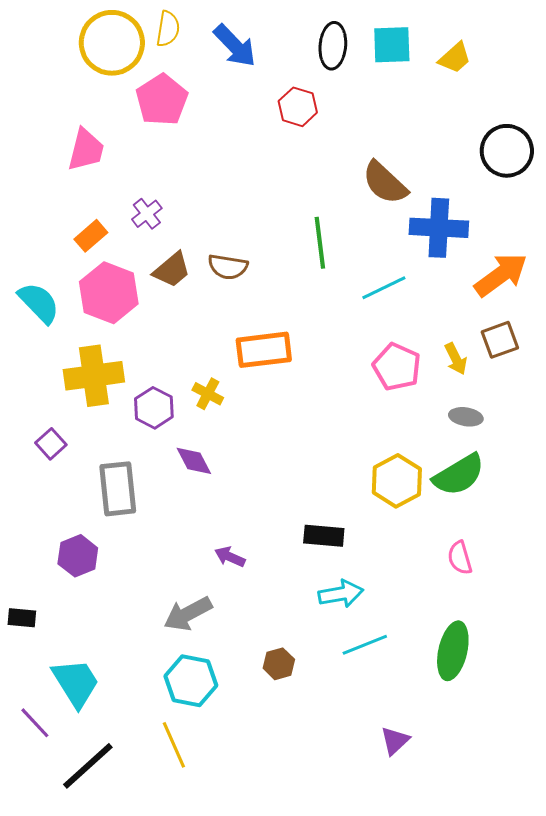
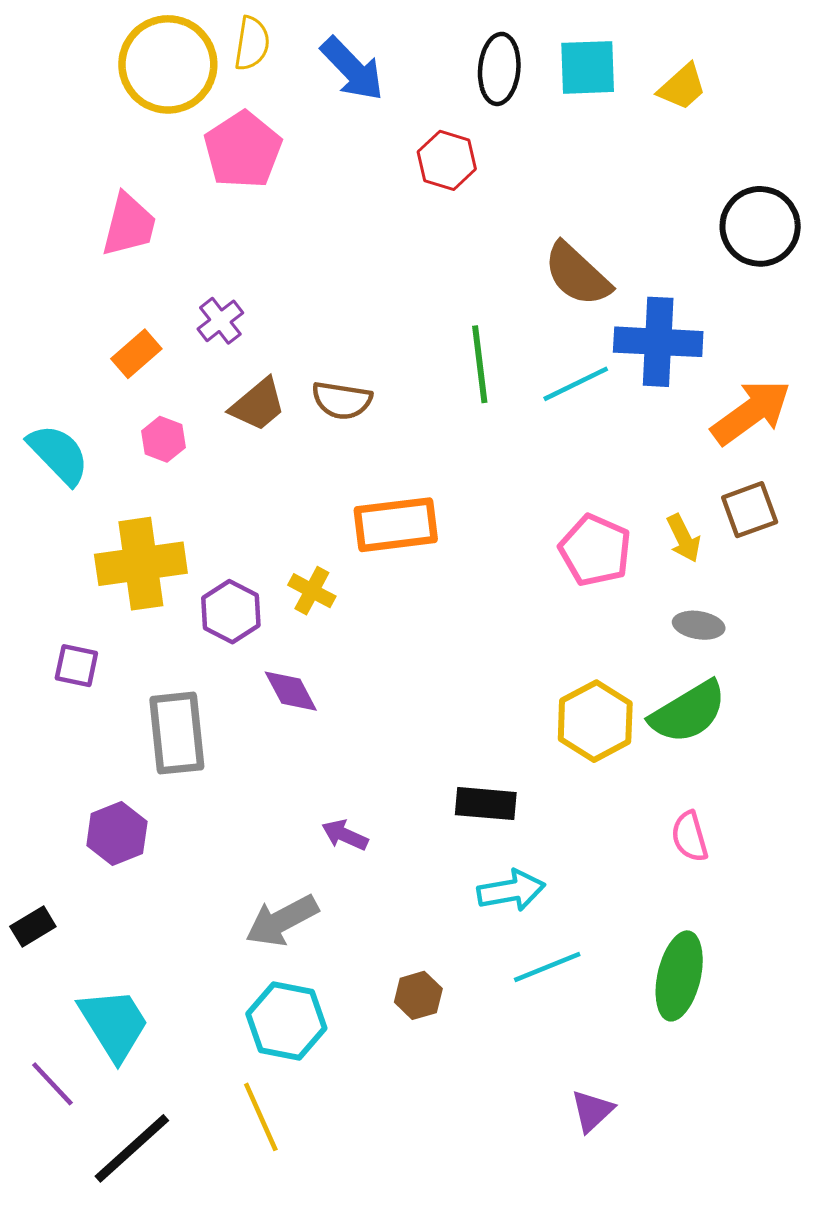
cyan line: (384, 288) -> (576, 384), moved
pink hexagon: (109, 293) -> (163, 439), size x0.5
purple square: (51, 444) -> (76, 666), turned -36
black rectangle: (22, 618) -> (33, 927), turned -36

